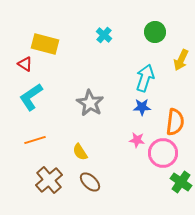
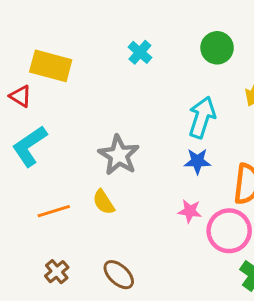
orange line: (35, 140) -> (54, 211), moved
yellow semicircle: (80, 152) -> (104, 202), moved
brown cross: (49, 180) -> (57, 272), size x0.6

